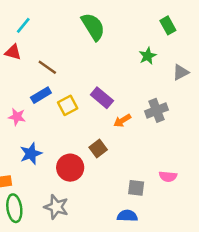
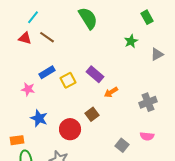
brown line: (47, 67) -> (47, 37), moved
gray cross: (156, 110) -> (148, 102), moved
blue star: (31, 154) -> (39, 118), turned -30
gray square: (136, 188) -> (122, 145), turned 32

